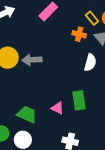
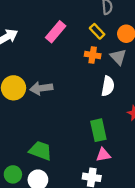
yellow rectangle: (92, 18) -> (97, 31), moved
pink triangle: (58, 108) -> (103, 155), moved, turned -32

